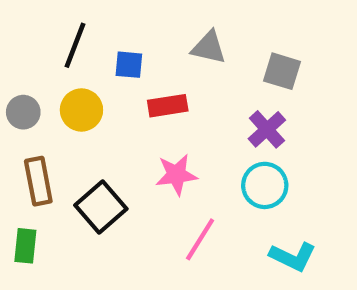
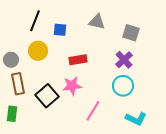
red rectangle: (168, 106) -> (78, 60), moved
gray circle: (23, 112) -> (11, 60), moved
pink star: (176, 175) -> (72, 86), moved

